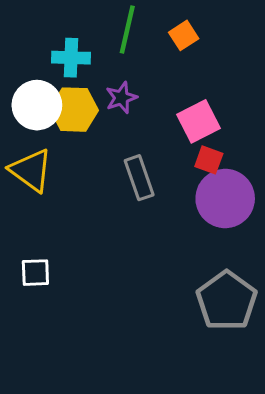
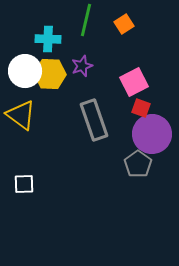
gray rectangle: (139, 178) -> (94, 120), size x1.4
gray pentagon: (227, 301) -> (138, 164), moved, size x0.7

